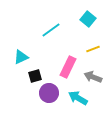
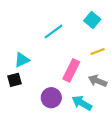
black square: (35, 76) -> (15, 80), moved

